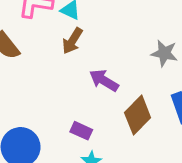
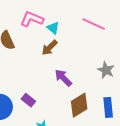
purple rectangle: (81, 131) -> (28, 100), moved

